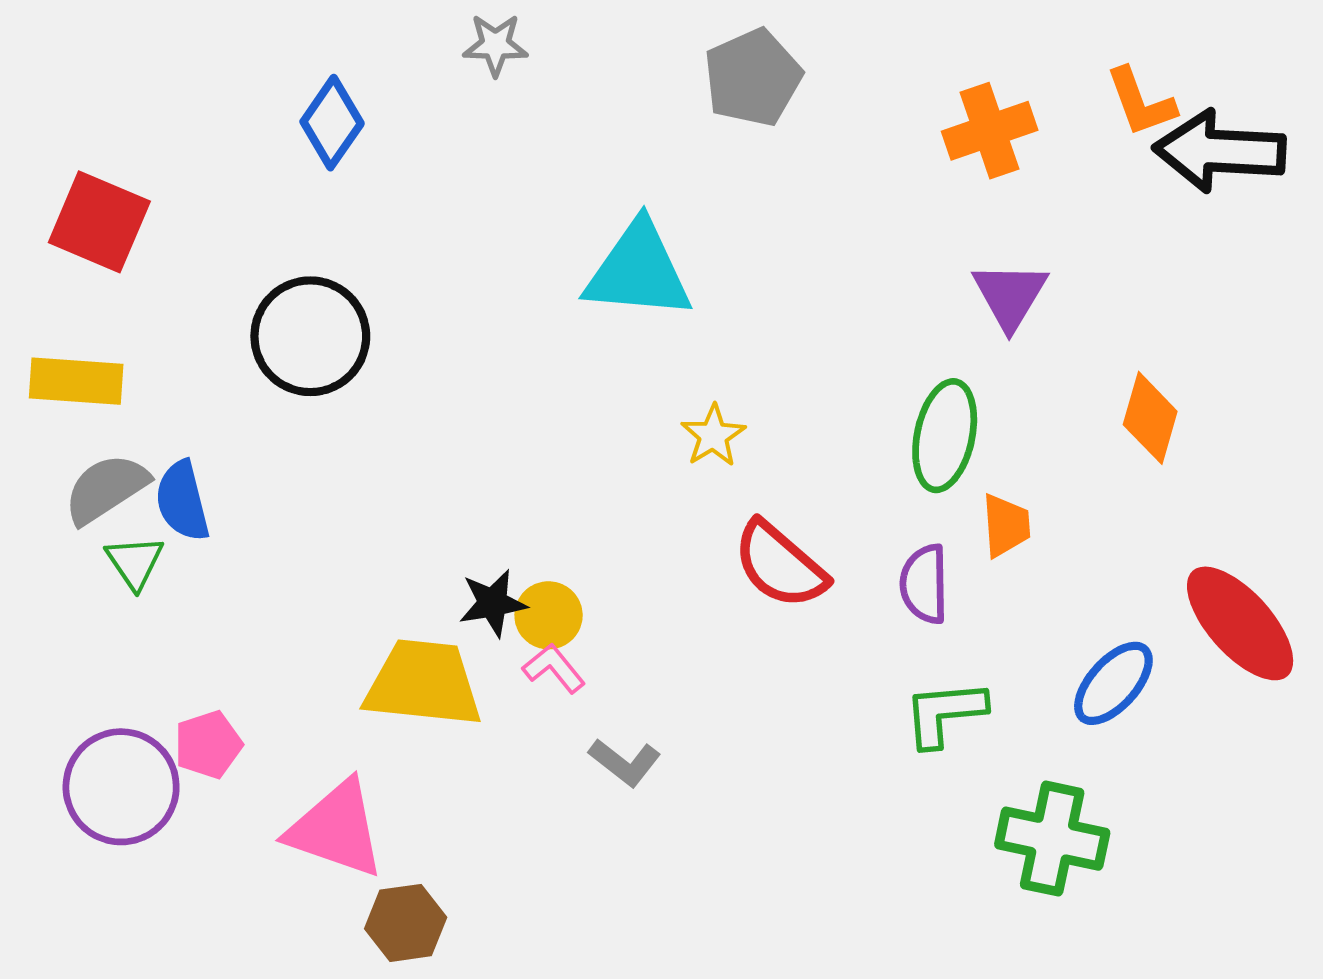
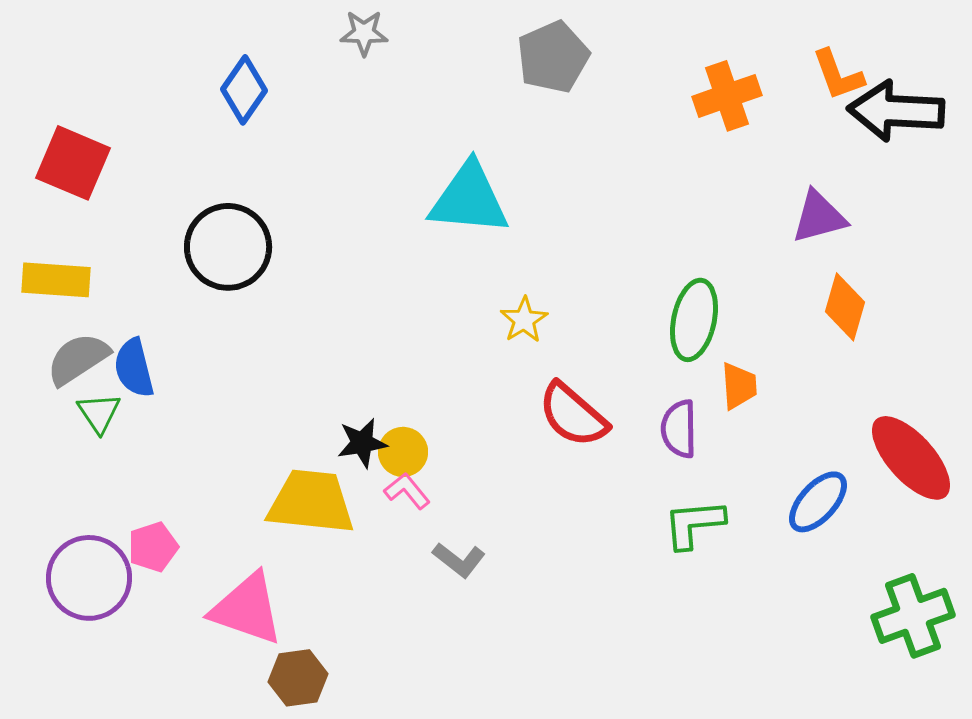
purple triangle: (1010, 295) -> (819, 217), moved, turned 44
green cross: (1052, 839) -> (913, 616), moved, turned -32

